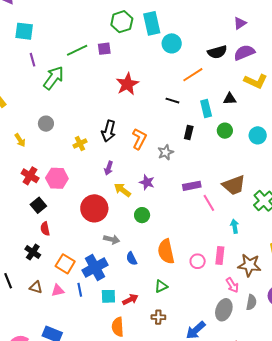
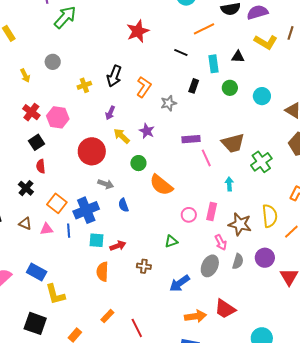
orange semicircle: (166, 251) -> (161, 185), moved, turned -45
green triangle: (161, 286) -> (171, 241), moved

